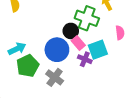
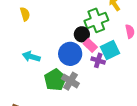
green cross: (87, 18) -> (96, 20), turned -35
cyan arrow: (17, 49) -> (31, 57), turned -132
green pentagon: (28, 66) -> (55, 80), moved

